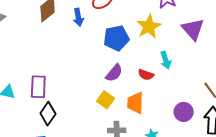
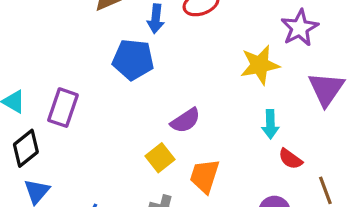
blue pentagon: (116, 38) -> (133, 60), moved
red semicircle: (146, 75) -> (290, 159), moved
black diamond: (48, 114) -> (26, 148), moved

